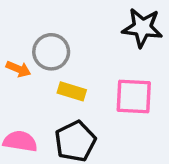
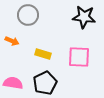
gray circle: (51, 52) -> (28, 15), moved

